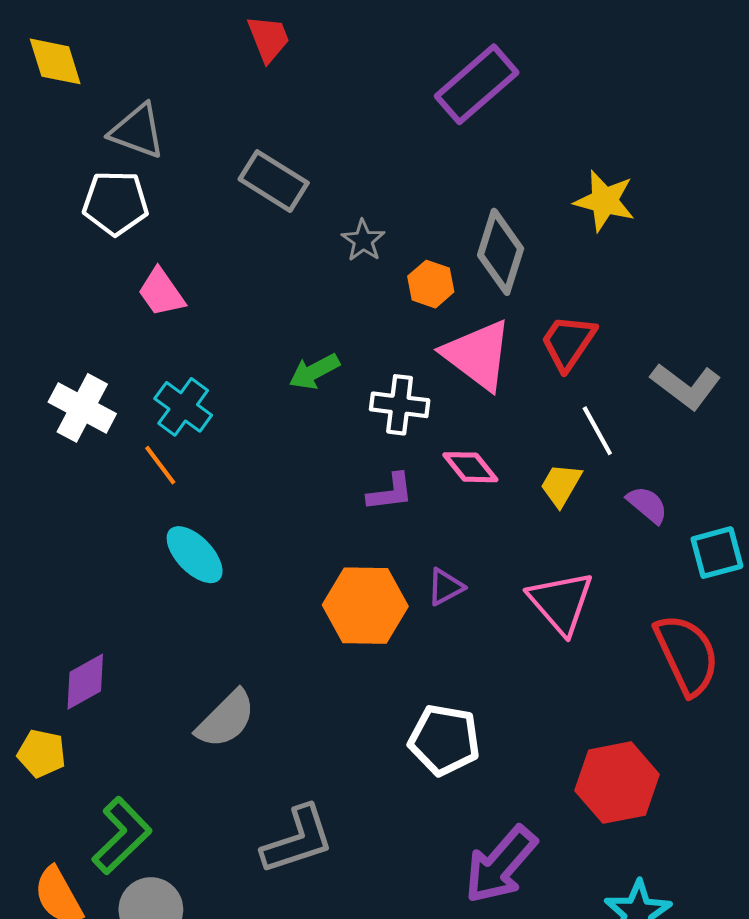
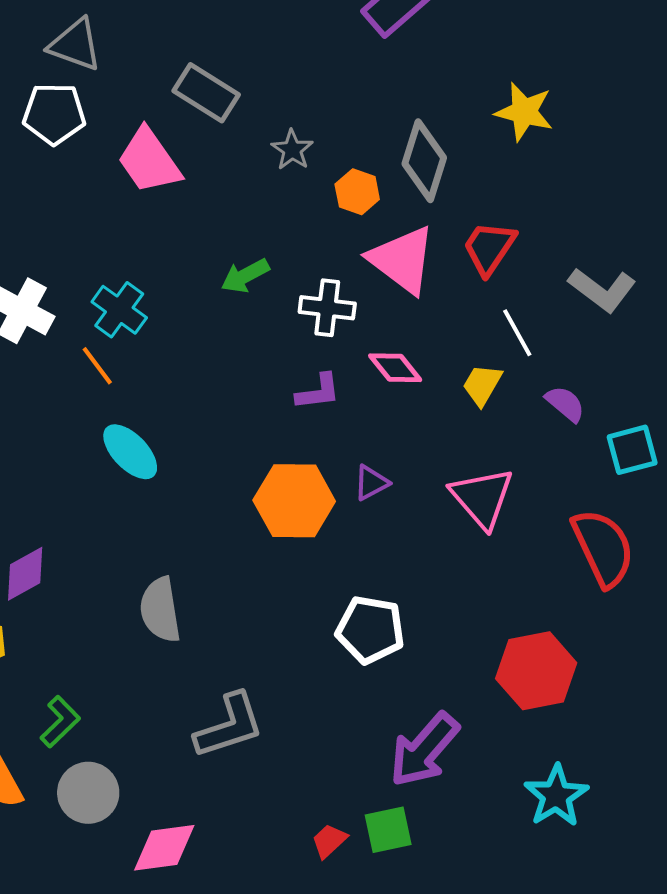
pink trapezoid: (161, 292) -> (149, 161), moved, size x1.4
gray semicircle: (226, 719) -> (160, 610), turned 126
green L-shape: (122, 836) -> (60, 722), size x0.7

